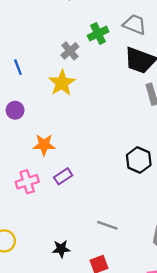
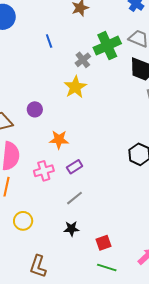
green cross: (98, 34) -> (107, 46), size x1.5
blue line: (18, 67) -> (49, 41), moved
gray line: (107, 225) -> (75, 198), moved, turned -60

